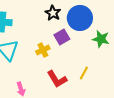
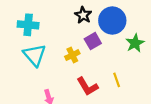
green star: (101, 39) -> (135, 43), turned 30
yellow line: (84, 73) -> (117, 80), turned -48

